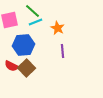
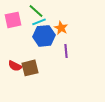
blue hexagon: (24, 45) -> (44, 36), moved
brown square: (26, 68) -> (30, 68), turned 30

